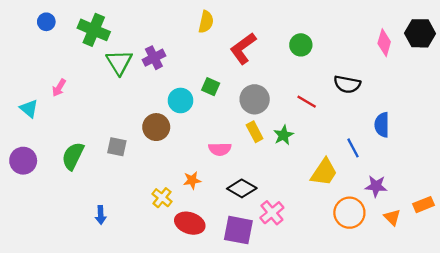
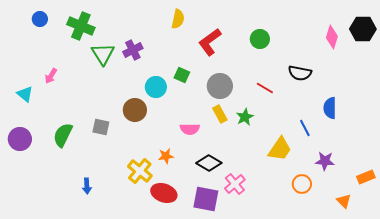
yellow cross: (162, 198) -> (140, 171), size x1.4
orange circle: (349, 213) -> (302, 184), size x0.7
orange triangle: (392, 217) -> (344, 201), moved

